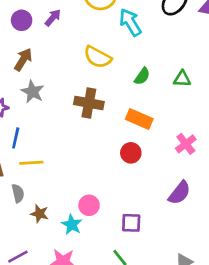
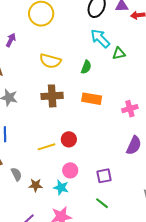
cyan arrow: (130, 22) -> (100, 38), moved
green triangle: (182, 79) -> (119, 53), moved
pink cross: (186, 144) -> (130, 109), turned 35
red circle: (131, 153) -> (69, 139), moved
yellow line: (31, 163) -> (47, 147), moved

